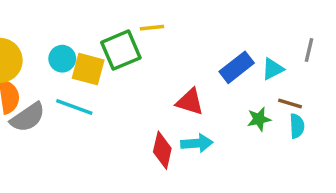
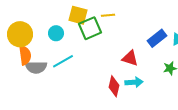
yellow square: (88, 69) -> (78, 15), moved
cyan line: (74, 107) -> (63, 61), turned -50
gray semicircle: (28, 117) -> (36, 67), turned 35

